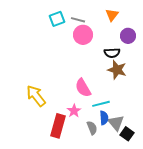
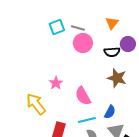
black semicircle: (112, 53) -> (112, 52), moved
cyan line: (101, 104) -> (87, 120), moved
pink star: (74, 111) -> (56, 83), moved
blue semicircle: (104, 118) -> (110, 112), moved, turned 32

